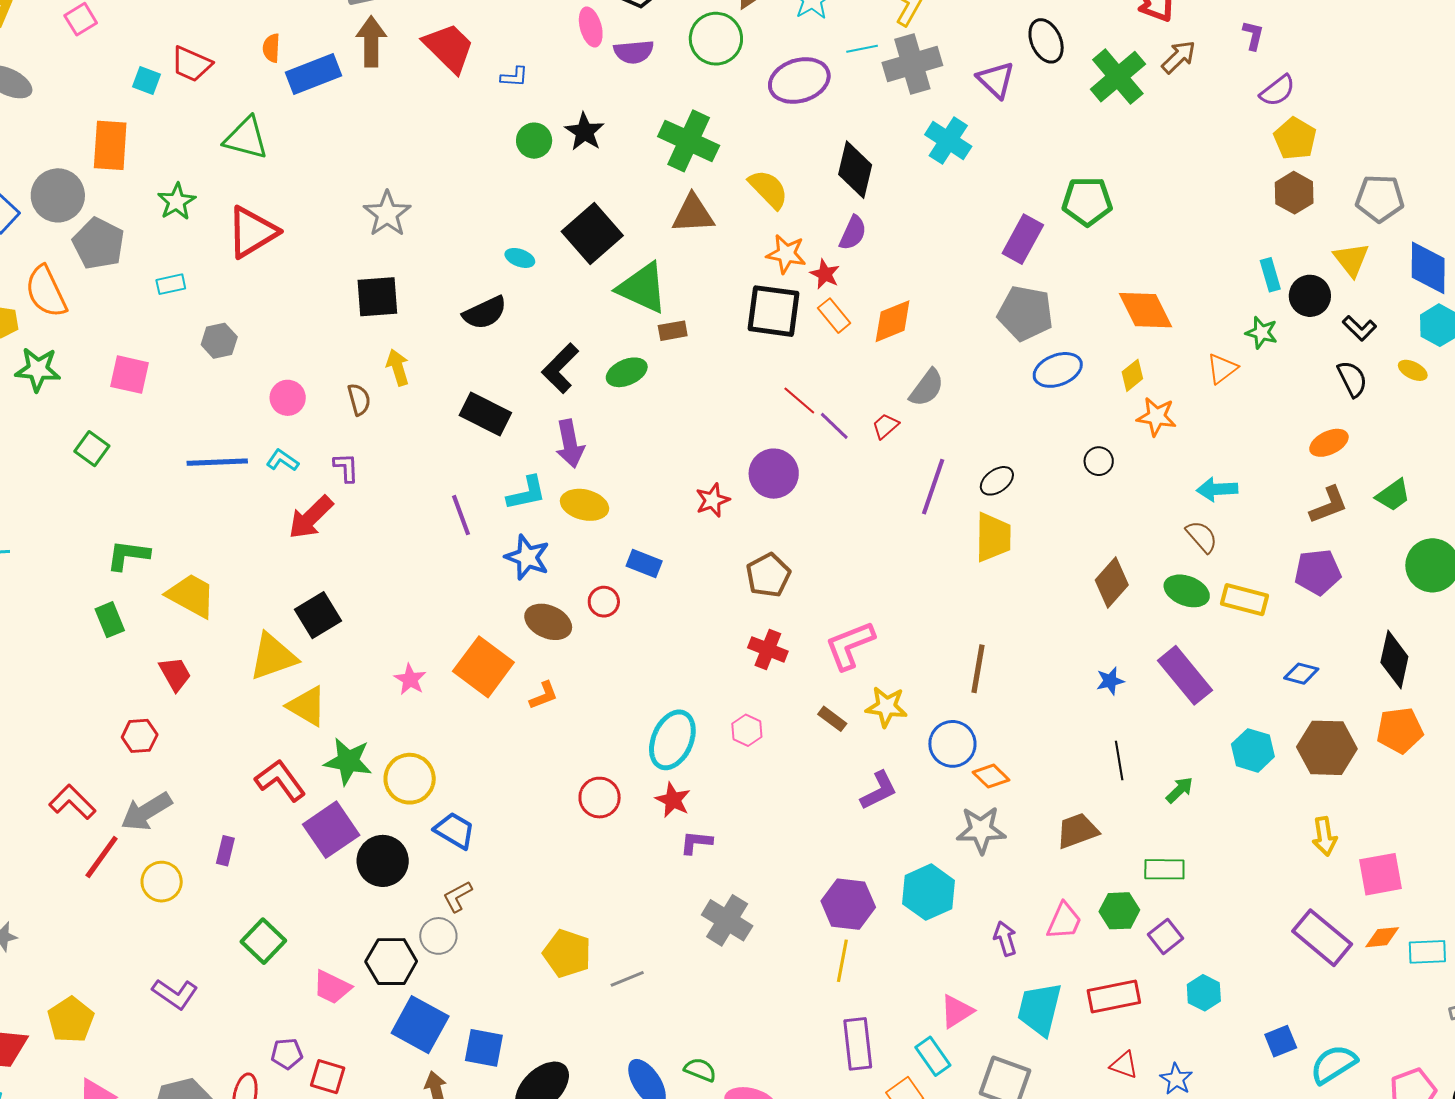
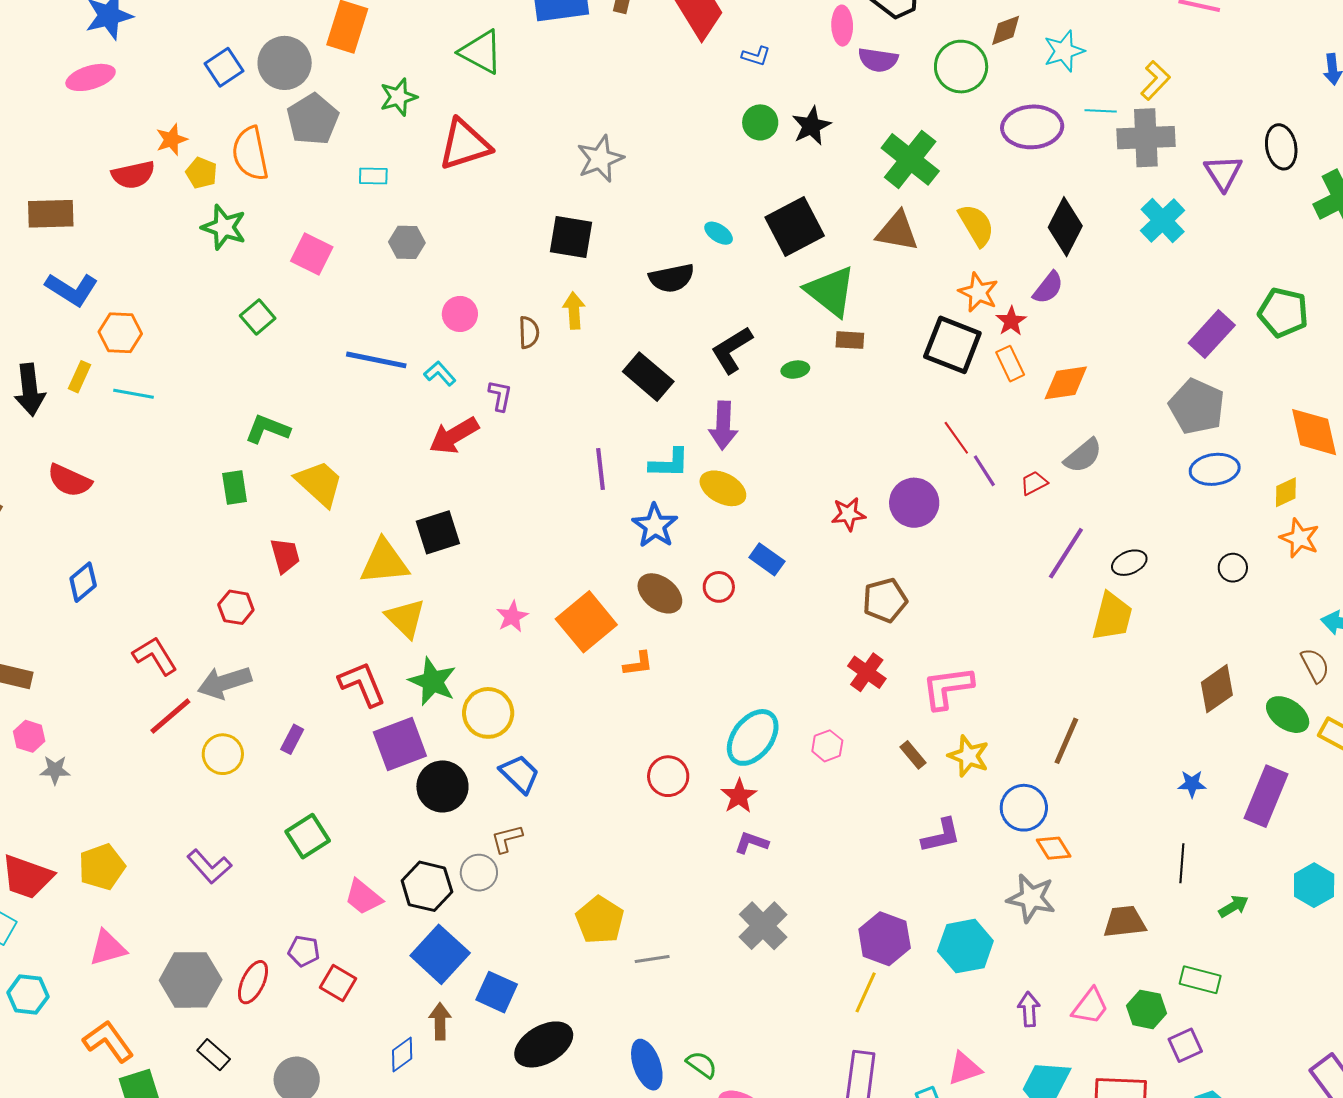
green ellipse: (627, 372) -> (795, 370), size x0.7
purple rectangle: (1185, 675) -> (1266, 796), turned 48

